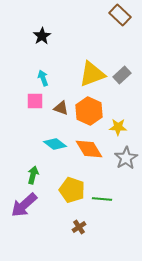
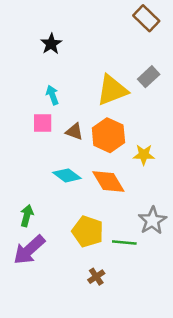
gray rectangle: (122, 75) -> (149, 77), moved
gray star: (126, 158) -> (152, 221), moved
green arrow: (33, 175) -> (27, 216), moved

